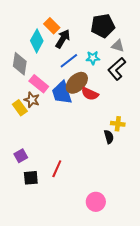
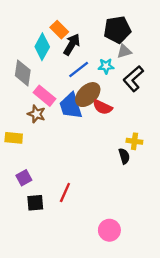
gray triangle: (118, 46) -> (124, 51), moved, turned -32
yellow rectangle: (20, 108) -> (14, 138), moved, turned -49

